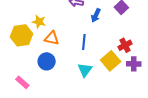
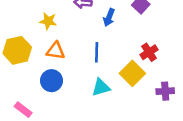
yellow star: (39, 22) -> (48, 21), moved
purple cross: (134, 64) -> (165, 91), moved
cyan triangle: (85, 70) -> (101, 87), turned 42

